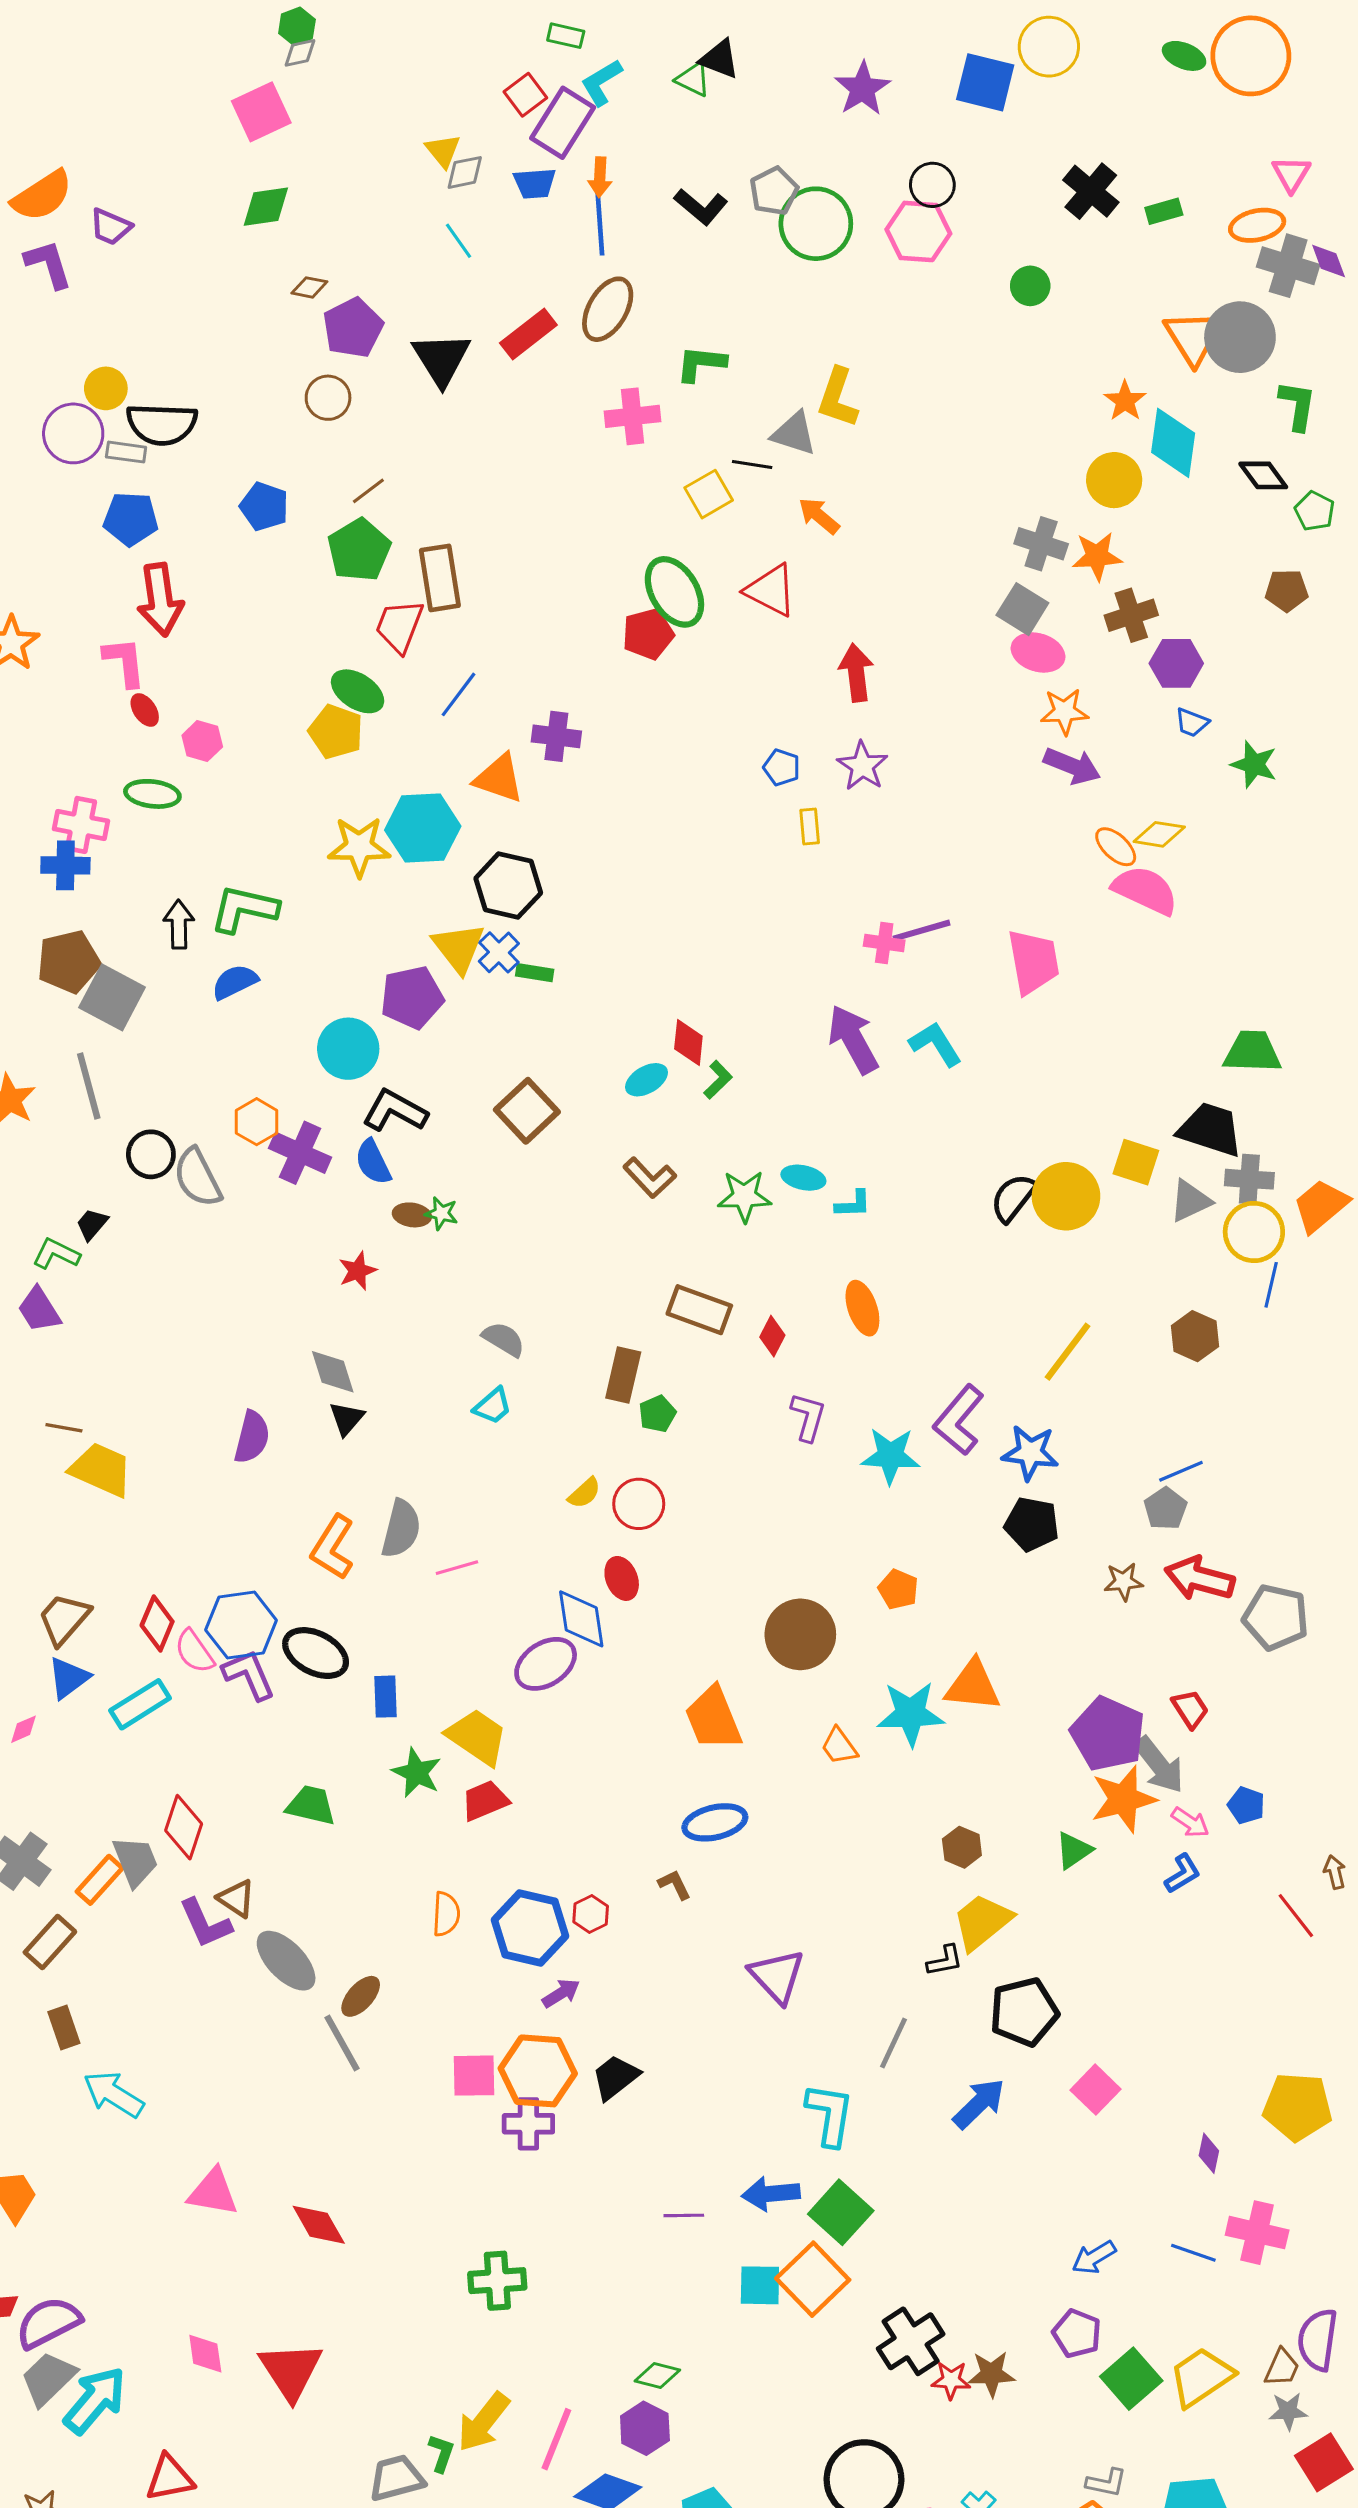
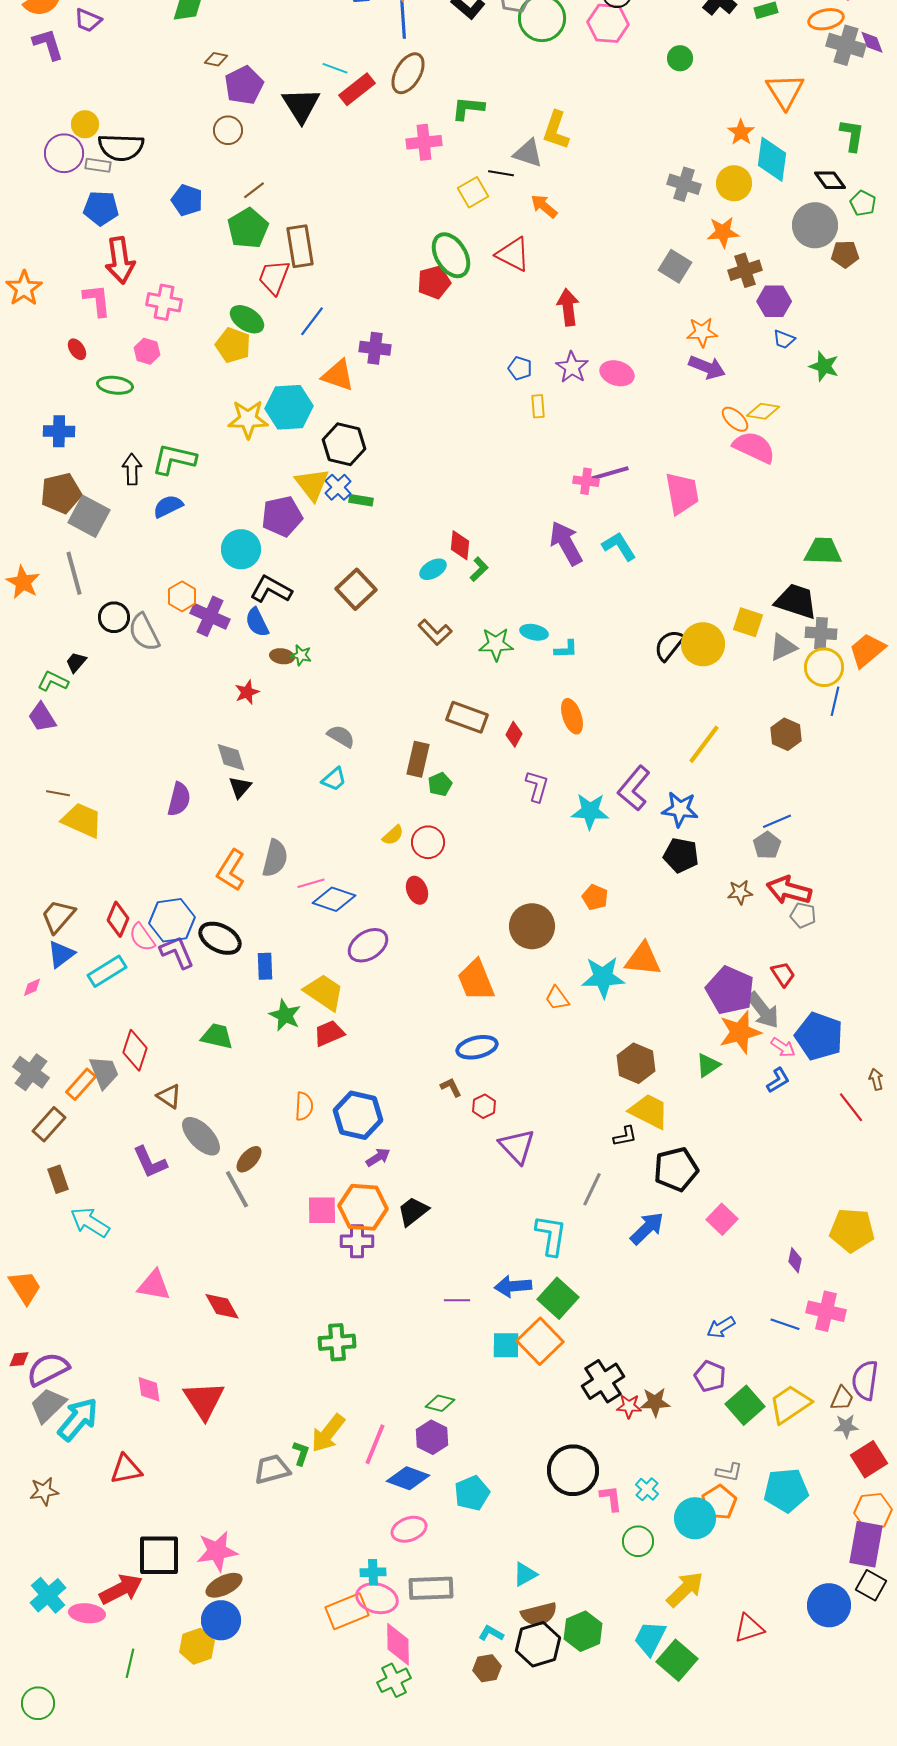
cyan line: (459, 241) -> (335, 68), moved, turned -35
gray circle: (1240, 337) -> (815, 225), moved
gray cross: (1041, 544) -> (684, 184), moved
pink ellipse: (1038, 653) -> (617, 373), moved
red ellipse: (145, 710) -> (77, 349), moved
pink cross: (81, 825) -> (164, 302), moved
gray pentagon: (1276, 1617) -> (803, 915), moved, size x0.6
blue diamond: (581, 1619) -> (334, 899), moved, turned -63
blue pentagon: (1246, 1805) -> (819, 1036), size x2.0
brown hexagon: (962, 1847) -> (636, 1063), size x1.5
red hexagon: (591, 1914) -> (484, 1106), moved
yellow trapezoid: (982, 1922) -> (649, 1111), turned 66
purple L-shape: (205, 1923) -> (150, 1162), moved

